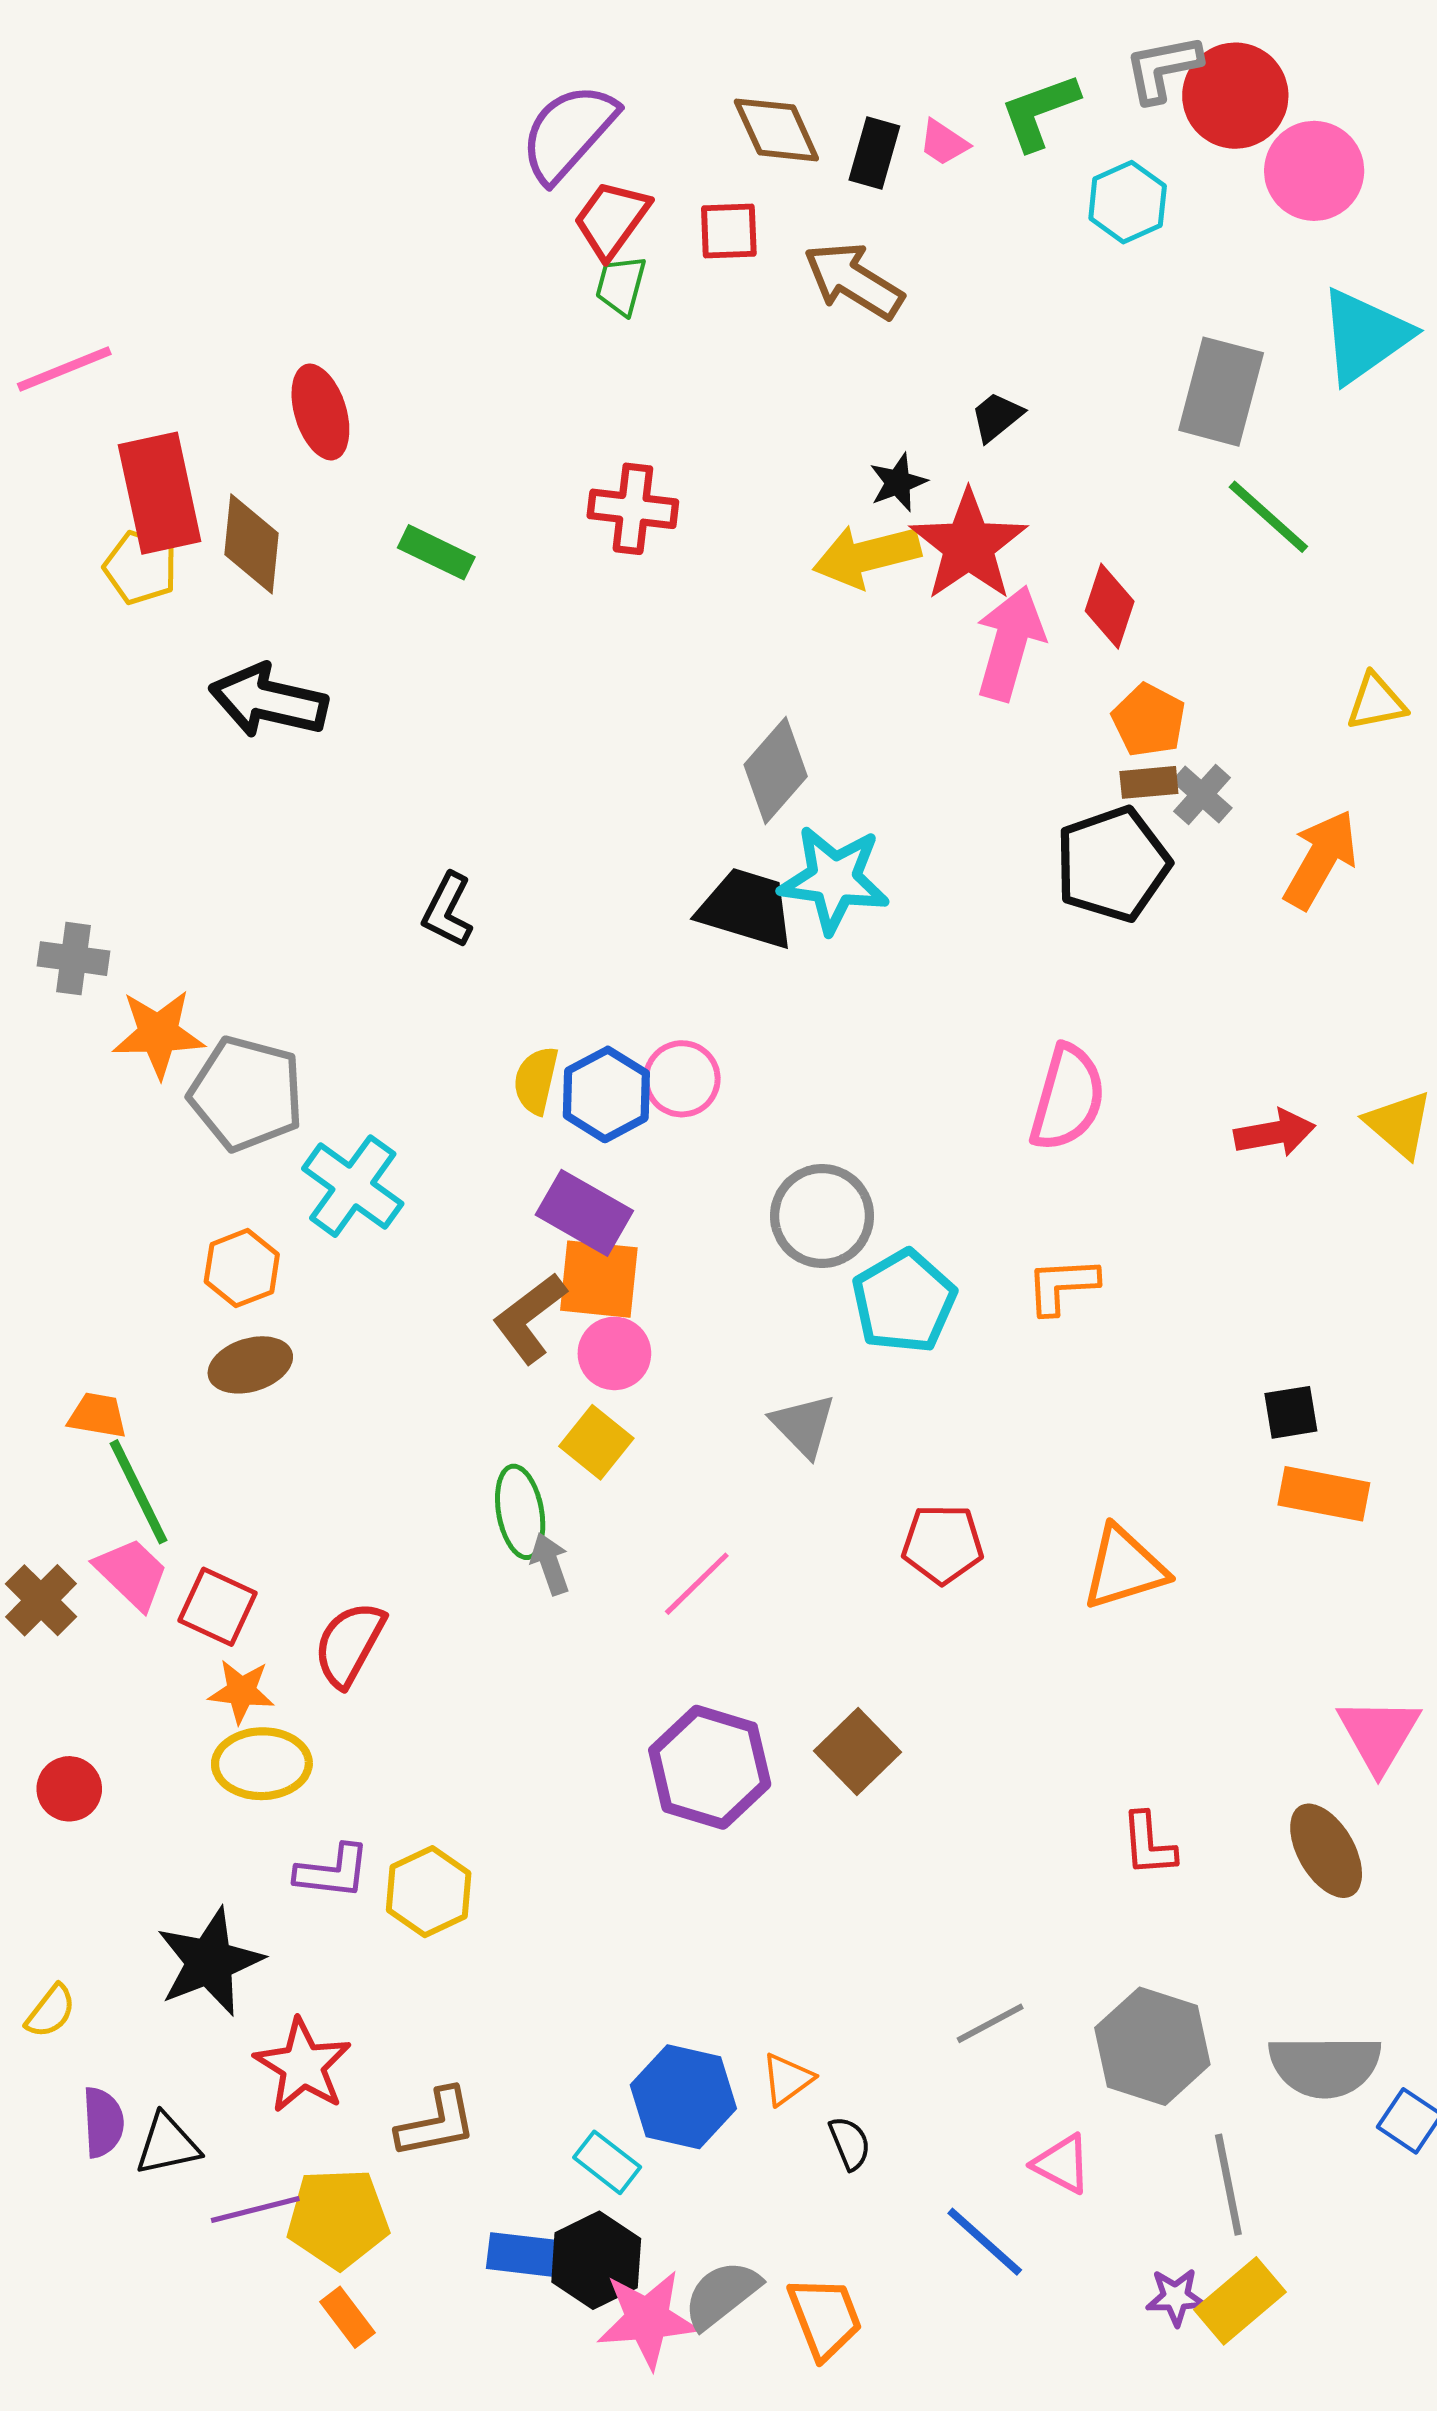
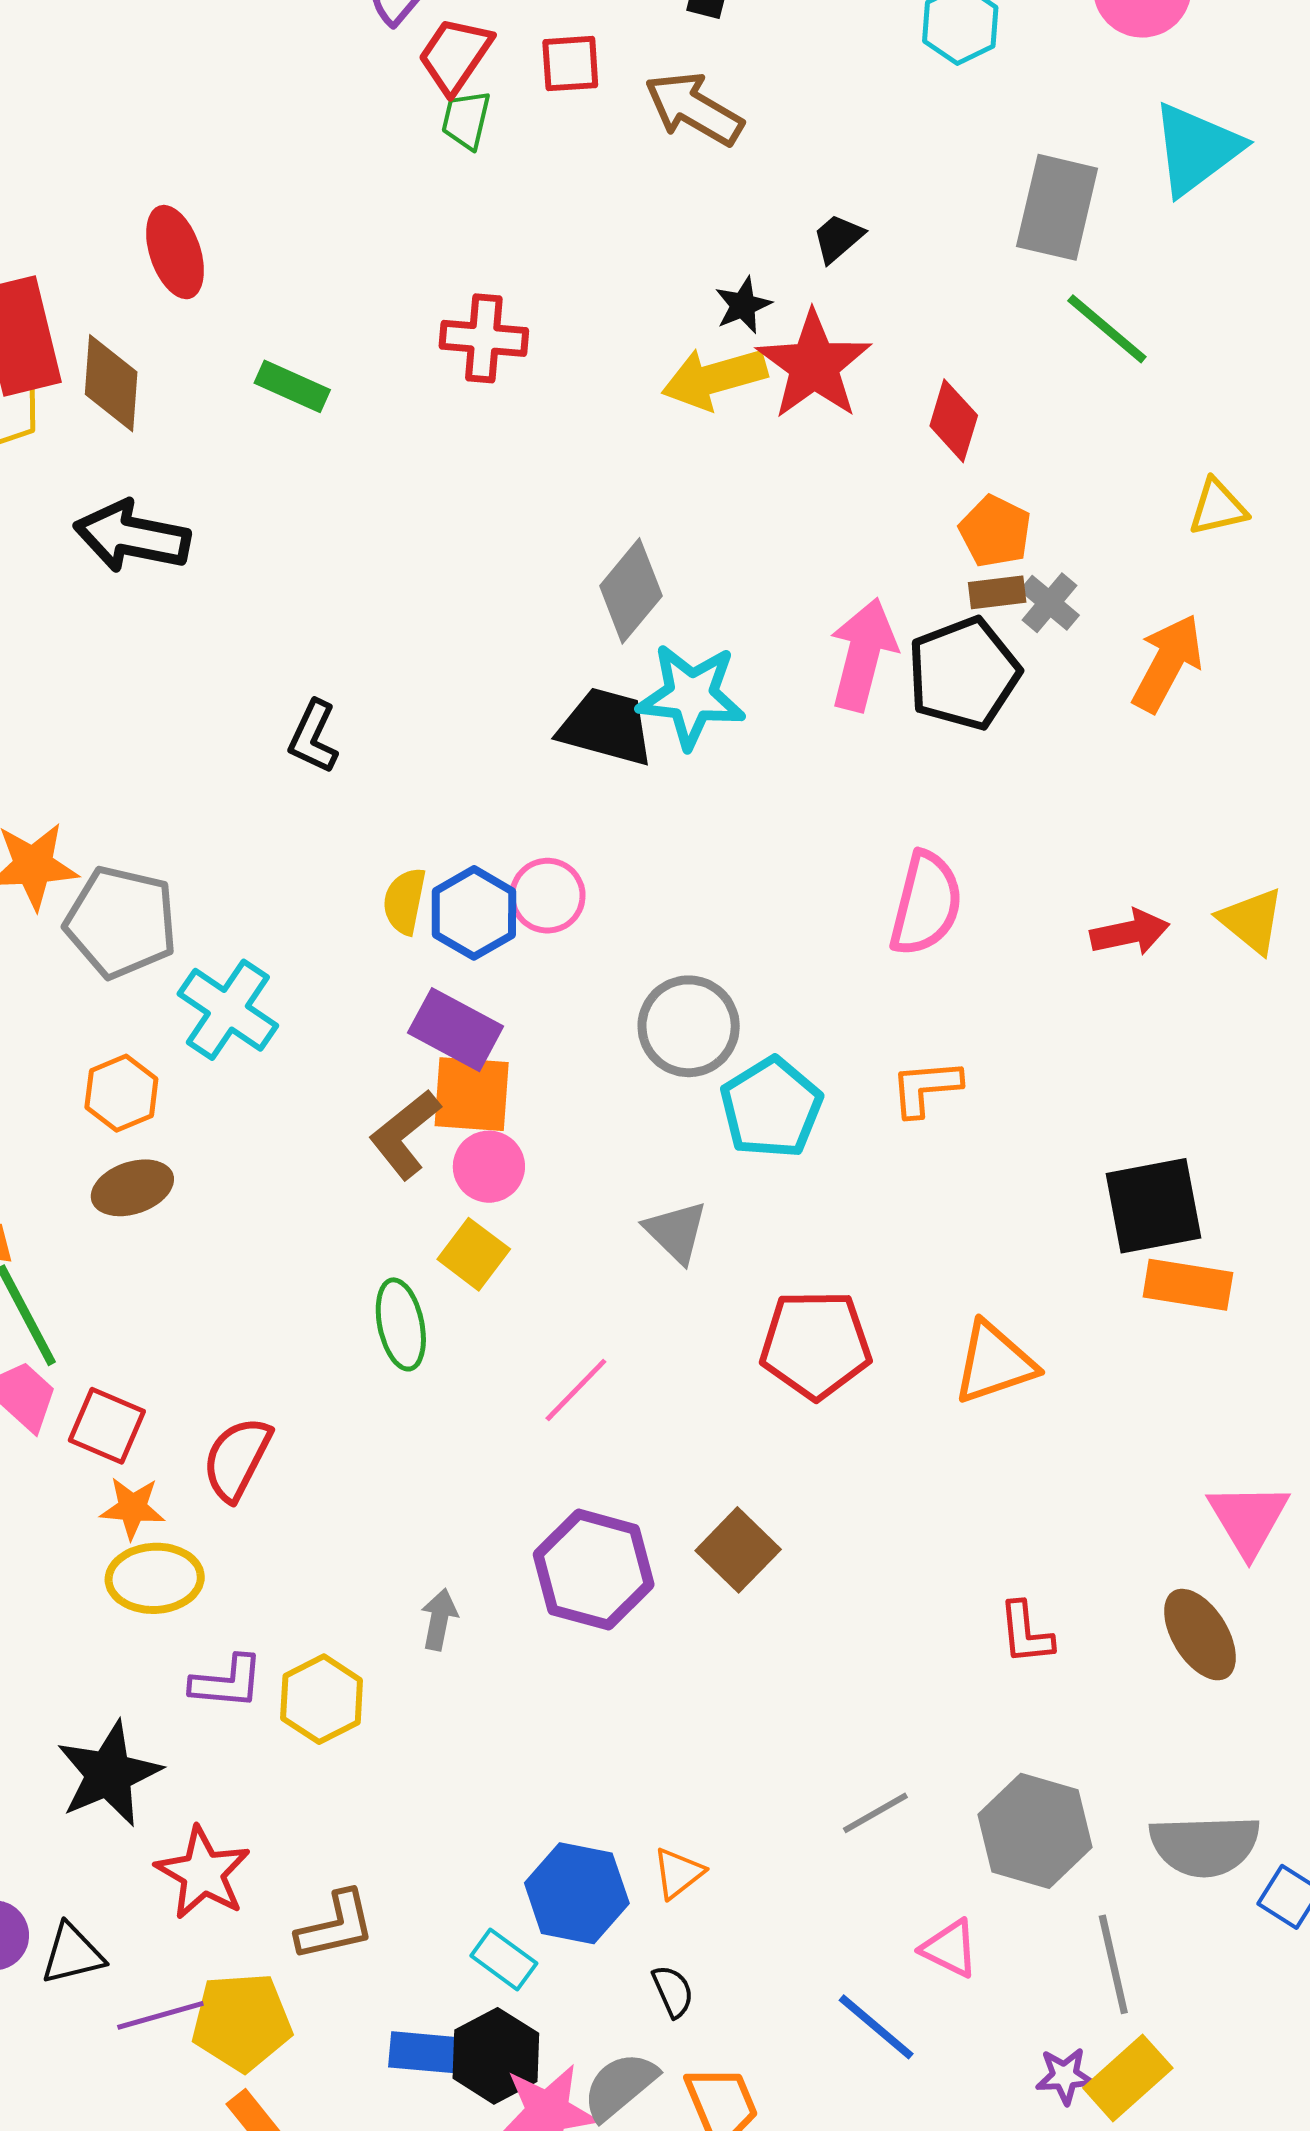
pink arrow: (1010, 643) -> (863, 655), moved
black square: (1291, 1412) -> (1153, 1206), size x1.8
red pentagon: (943, 1544) -> (816, 1344), size x1.4
gray arrow: (550, 1564) -> (439, 1619), moved, turned 32
black semicircle: (850, 2143) -> (673, 1991), moved

